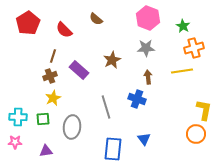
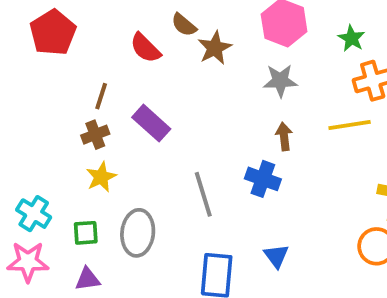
red semicircle: (64, 30) -> (145, 48), moved
brown star: (112, 60) -> (215, 48), moved
cyan cross: (18, 117) -> (34, 214), turned 30
green square: (43, 119) -> (86, 233), moved
pink star: (15, 142) -> (28, 262), size x1.5

